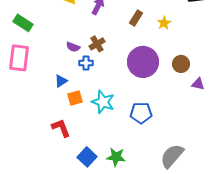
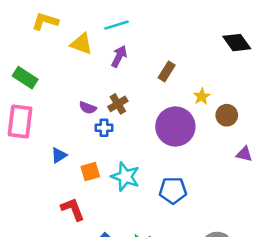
yellow star: (164, 23) -> (202, 96), moved
brown circle: (181, 64) -> (227, 115), moved
blue triangle: (61, 81) -> (59, 155), moved

